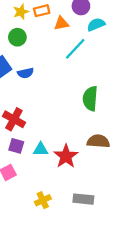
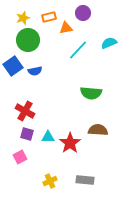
yellow star: (21, 12) -> (23, 18), moved
cyan semicircle: (96, 25) -> (109, 43), moved
green circle: (17, 37) -> (28, 40), size x1.5
green semicircle: (90, 98) -> (91, 93), turned -90

